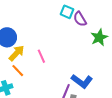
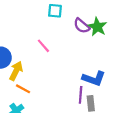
purple semicircle: (80, 19) -> (82, 26), moved
pink line: (41, 56) -> (43, 46), moved

